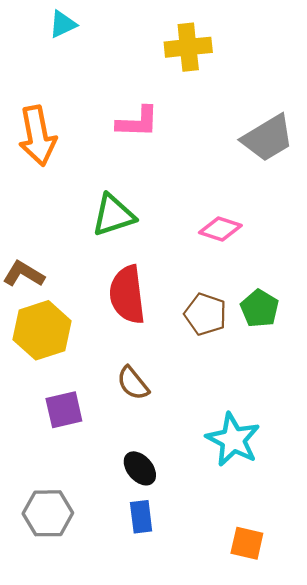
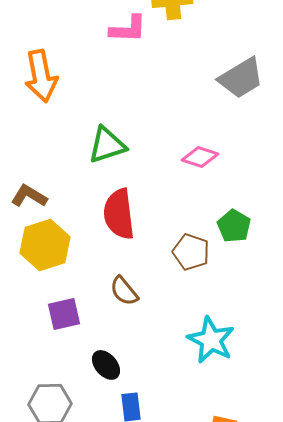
pink L-shape: (138, 122) -> (128, 29), moved
brown pentagon: (205, 314) -> (191, 252), moved
black ellipse: (140, 468) -> (106, 365), moved

